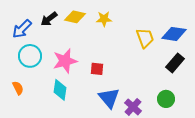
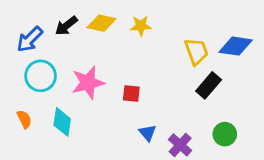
black rectangle: (175, 63) -> (209, 85), moved
cyan diamond: (60, 90) -> (62, 122), moved
blue triangle: (109, 98) -> (148, 133), size x0.6

